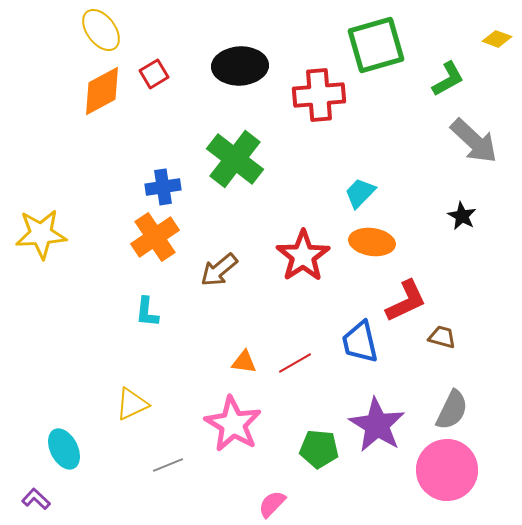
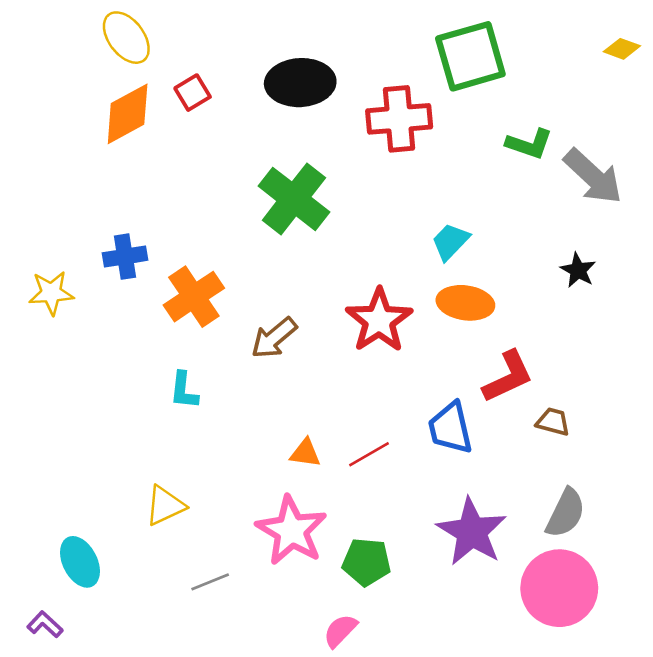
green L-shape: (448, 79) -> (529, 144), moved, turned 48
blue cross: (163, 187) -> (125, 257), moved
yellow star: (41, 234) -> (51, 293), size x0.7
green pentagon: (319, 449) -> (367, 562), moved

